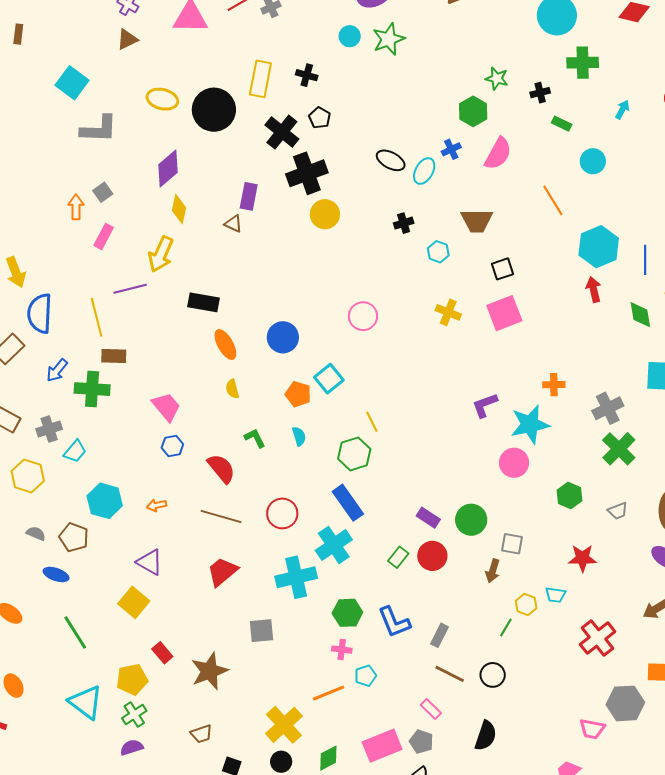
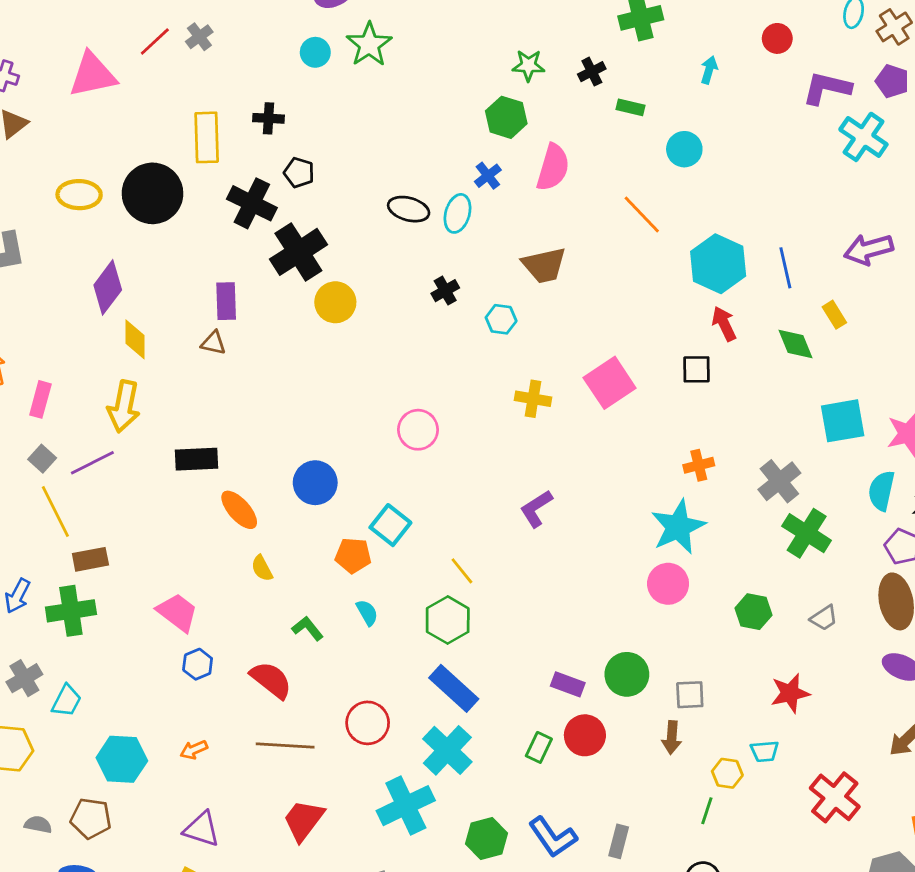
gray square: (103, 192) -> (42, 459), moved
black square: (502, 269) -> (697, 369), moved, turned 30
purple L-shape: (485, 405) -> (536, 509), moved

